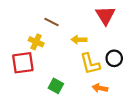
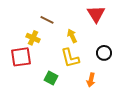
yellow arrow: (79, 40) -> (72, 36), turned 64
yellow L-shape: (90, 64) -> (70, 58), moved
orange arrow: (100, 88) -> (91, 80), turned -88

